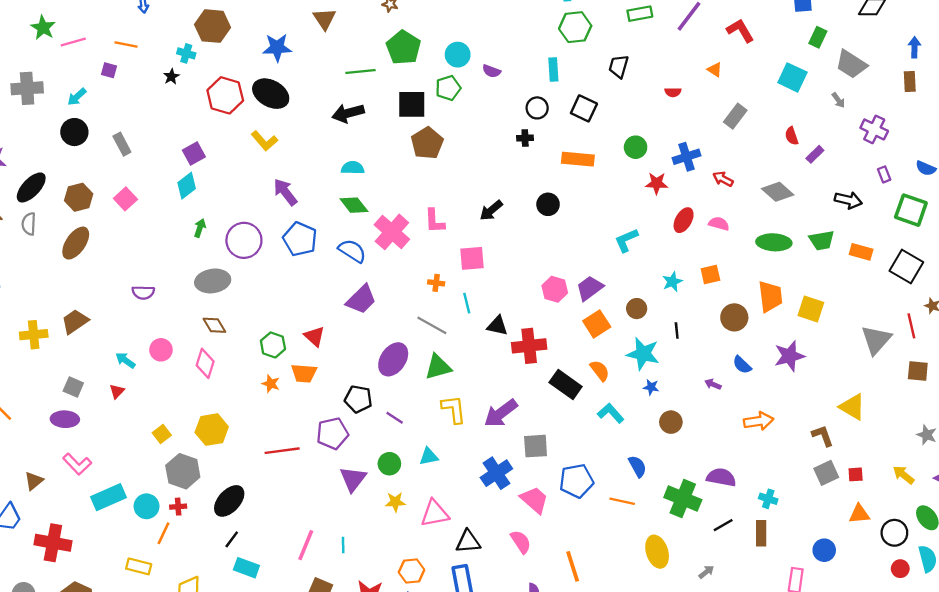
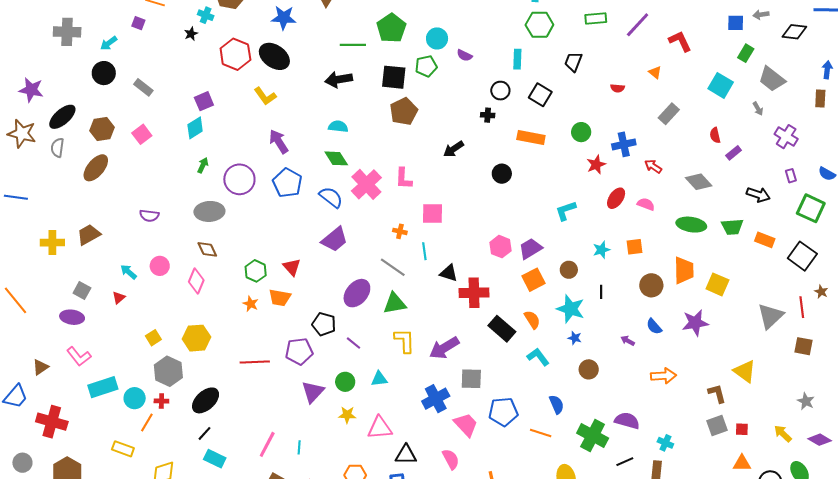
gray rectangle: (122, 144) -> (143, 87), turned -30
red star: (657, 183) -> (596, 165), turned -30
black arrow: (491, 210) -> (454, 149), moved

